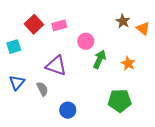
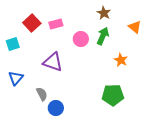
brown star: (123, 21) -> (104, 13), moved
green arrow: (100, 59) -> (103, 36), moved
gray semicircle: (42, 89) -> (42, 94), moved
blue circle: (68, 110) -> (56, 108), moved

